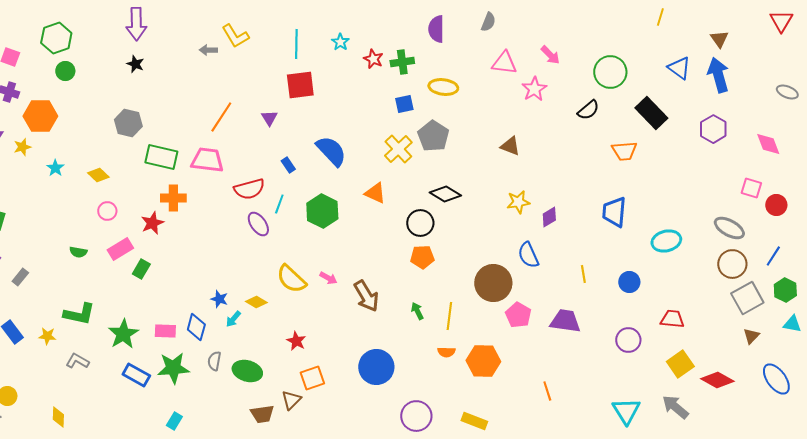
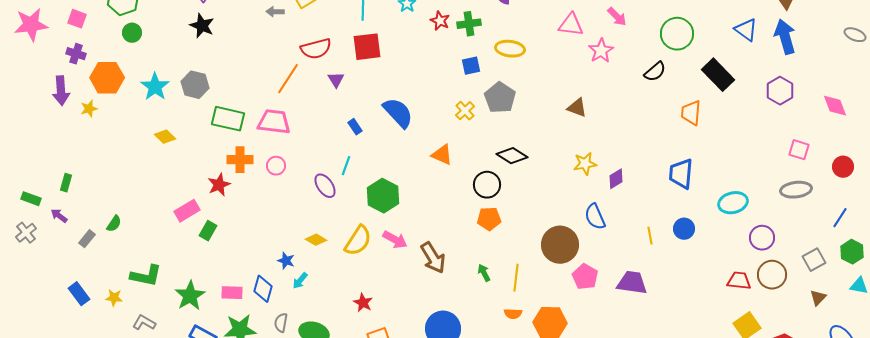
black star: (135, 64) -> (202, 26), size x1.4
gray ellipse: (787, 92) -> (855, 35), moved
yellow cross: (398, 149) -> (465, 111), size x0.7
orange trapezoid: (624, 151) -> (691, 113), turned 100
cyan star: (55, 168) -> (155, 87), moved, size x1.6
pink square: (751, 188) -> (799, 150), moved
red semicircle: (249, 189) -> (316, 49), moved
pink circle: (107, 211) -> (276, 166), moved
green hexagon: (322, 211) -> (383, 196), moved
gray ellipse: (729, 228) -> (796, 190), turned -36
green semicircle: (78, 252) -> (114, 224), moved, turned -66
brown circle: (732, 264) -> (772, 275), moved
pink arrow: (328, 278) -> (395, 240), size x1.4
yellow semicircle: (291, 279) -> (358, 241), turned -100
blue circle: (629, 282) -> (684, 229), moved
gray square: (747, 298) -> (814, 260), size x0.7
yellow diamond: (256, 302) -> (316, 240), moved
purple circle: (628, 340) -> (762, 238), moved

